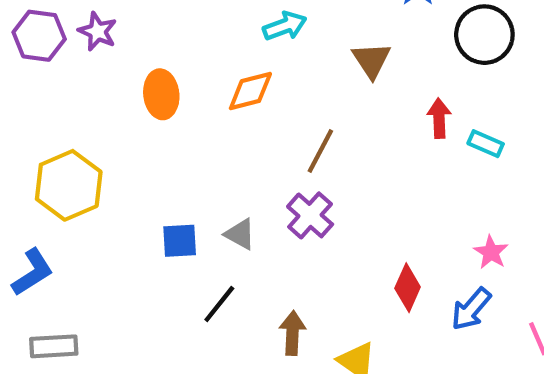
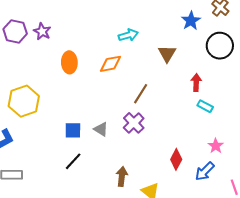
cyan rectangle: (486, 144) -> (205, 106), moved
black line: (219, 304) -> (73, 161), moved

